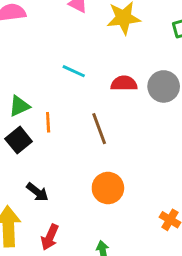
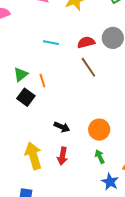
brown line: (99, 129) -> (88, 67), moved
orange circle: (108, 188) -> (99, 130), moved
black arrow: (37, 192) -> (62, 127), moved

